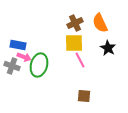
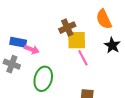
brown cross: (75, 23) -> (67, 28), moved
pink arrow: (24, 57) -> (32, 50), moved
green ellipse: (39, 65) -> (43, 79), moved

